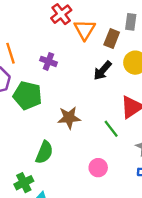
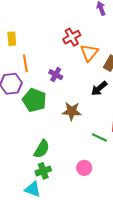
brown star: (69, 118) -> (72, 111), moved
green line: (111, 129) -> (99, 137), turned -35
green cross: (24, 183) -> (43, 171), moved

